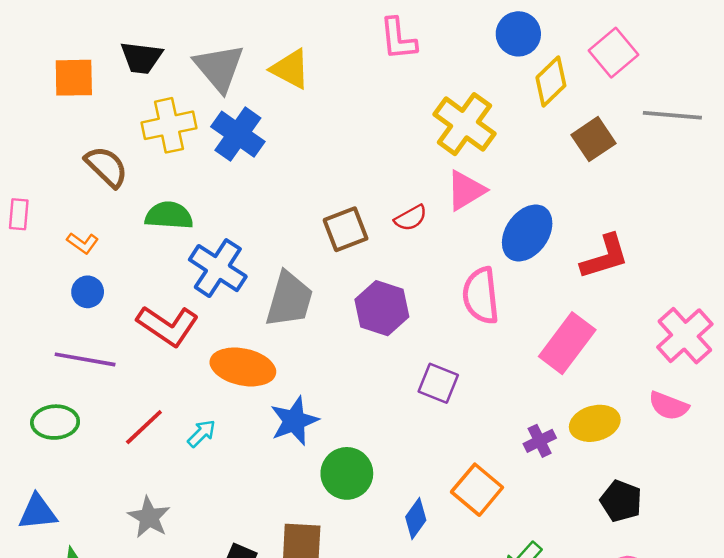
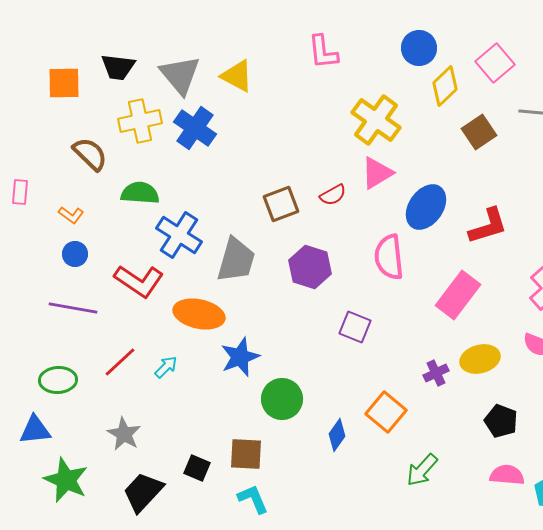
green ellipse: (55, 422) -> (58, 380), moved

